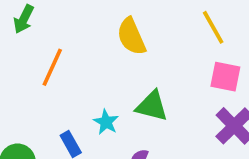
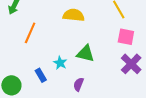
yellow semicircle: (131, 36) -> (74, 15), turned 120

